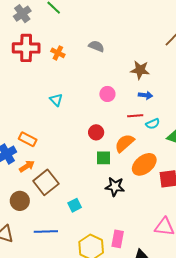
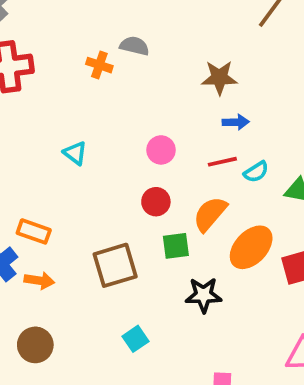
orange cross: (58, 53) -> (99, 65), moved
pink circle: (107, 94) -> (161, 150), moved
orange arrow: (27, 166) -> (39, 280), turned 49
brown square: (46, 182) -> (115, 265), moved, turned 30

